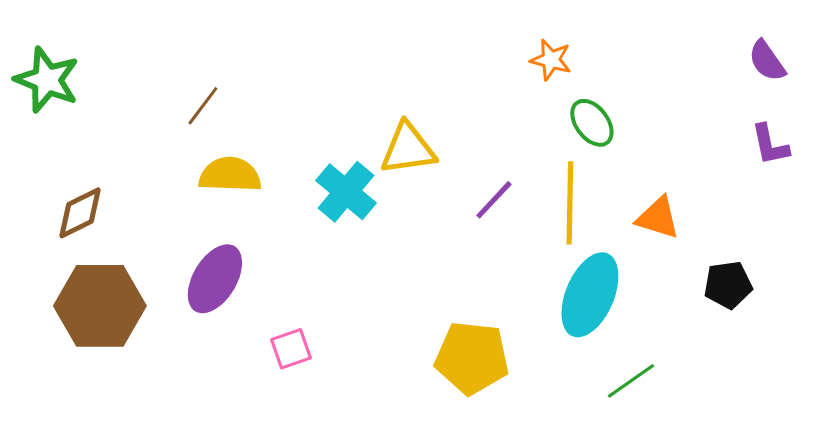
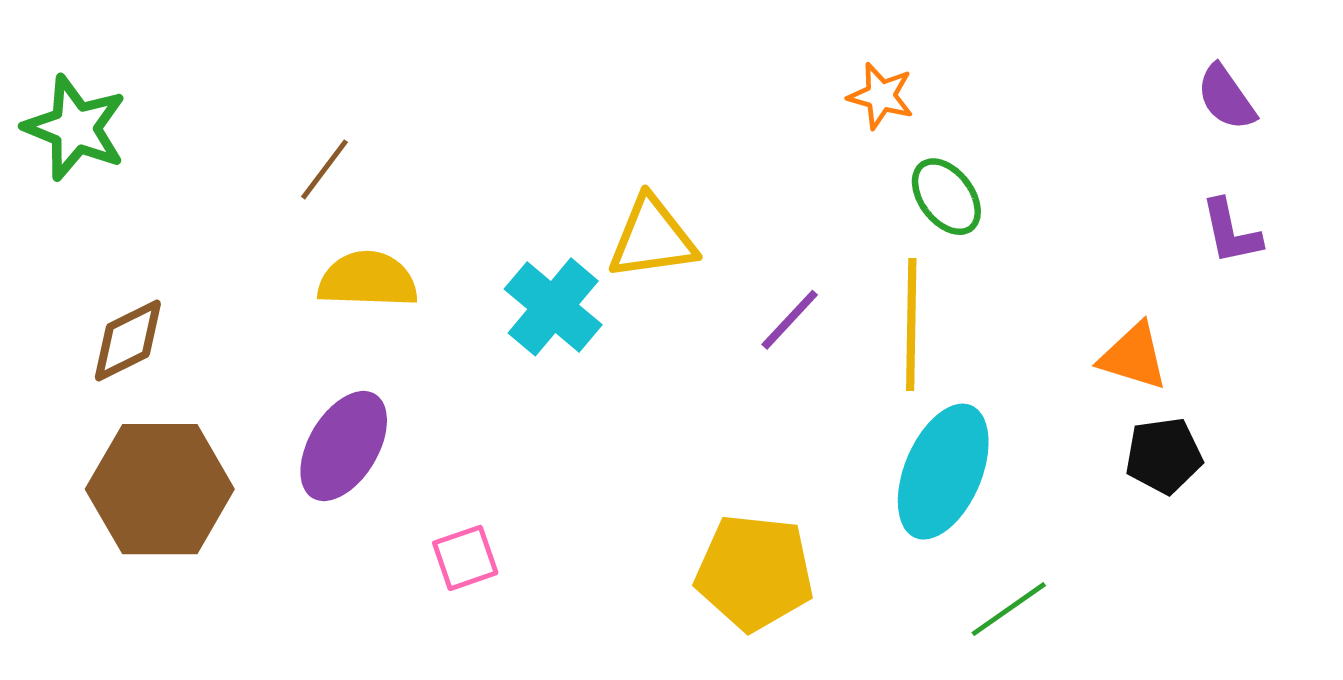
orange triangle: (658, 218) -> (1133, 356), moved

